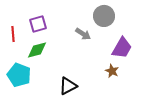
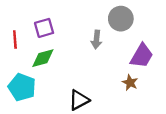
gray arrow: (83, 34) -> (96, 40), turned 63

